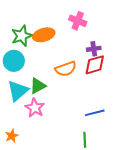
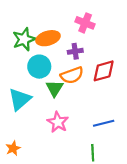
purple cross: (94, 49) -> (75, 51), moved
cyan circle: (14, 61) -> (39, 67), moved
green triangle: (38, 86) -> (55, 88), moved, turned -30
pink star: (35, 108) -> (58, 122), moved

